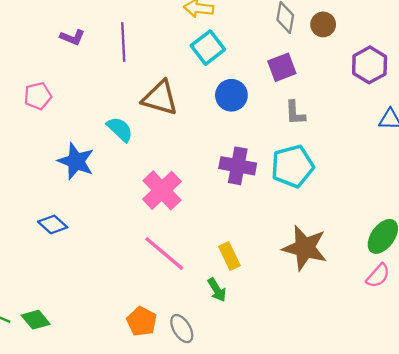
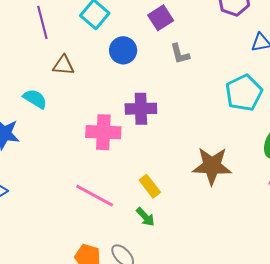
purple line: (123, 42) -> (42, 22), moved
brown triangle: (160, 98) -> (63, 65), size x0.7
cyan pentagon: (293, 166) -> (244, 93), moved
pink cross: (162, 190) -> (103, 132), moved, turned -32

